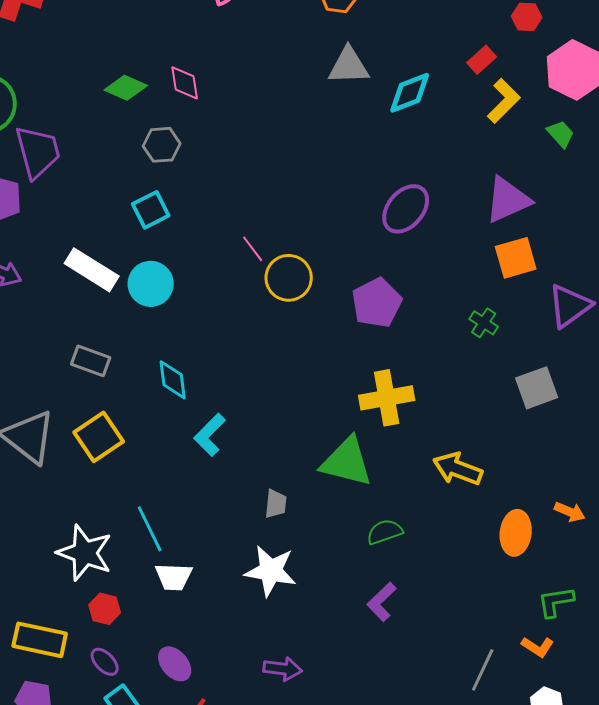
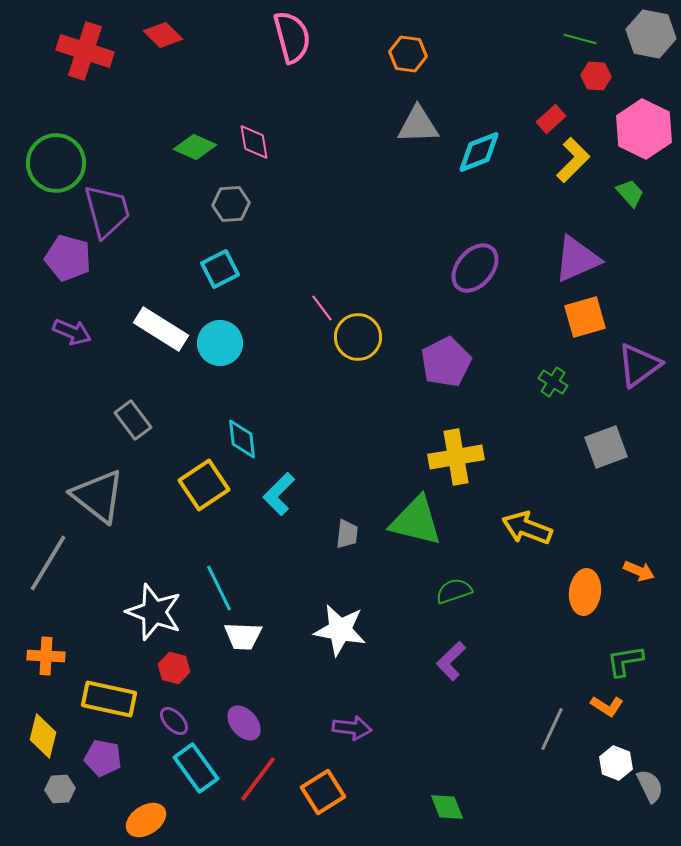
gray rectangle: (91, 361) -> (133, 420), moved, turned 33
yellow square: (99, 437) -> (204, 485), moved
gray trapezoid: (276, 504) -> (347, 534), moved

